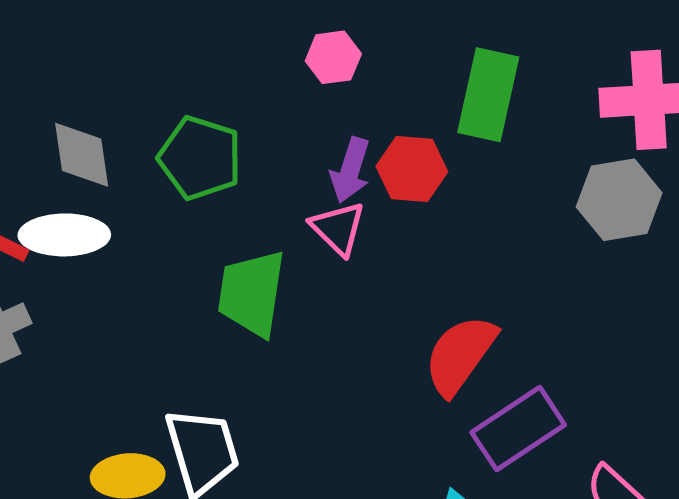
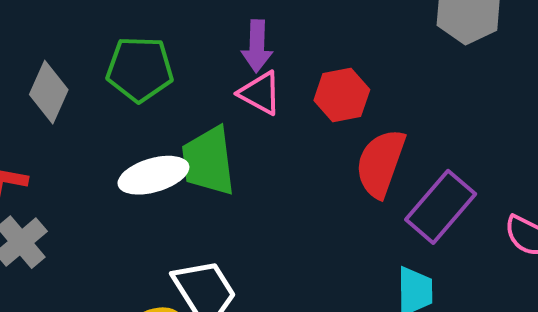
gray diamond: (82, 155) -> (49, 92), turned 48
red hexagon: (412, 169) -> (342, 95), moved
white ellipse: (64, 235) -> (153, 175), moved

